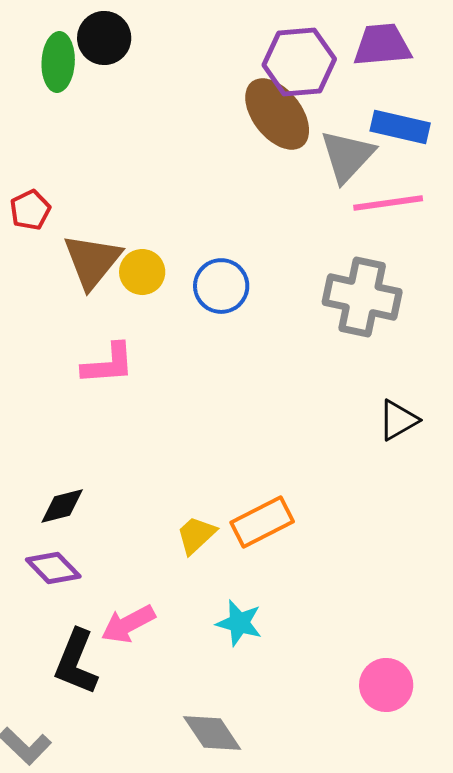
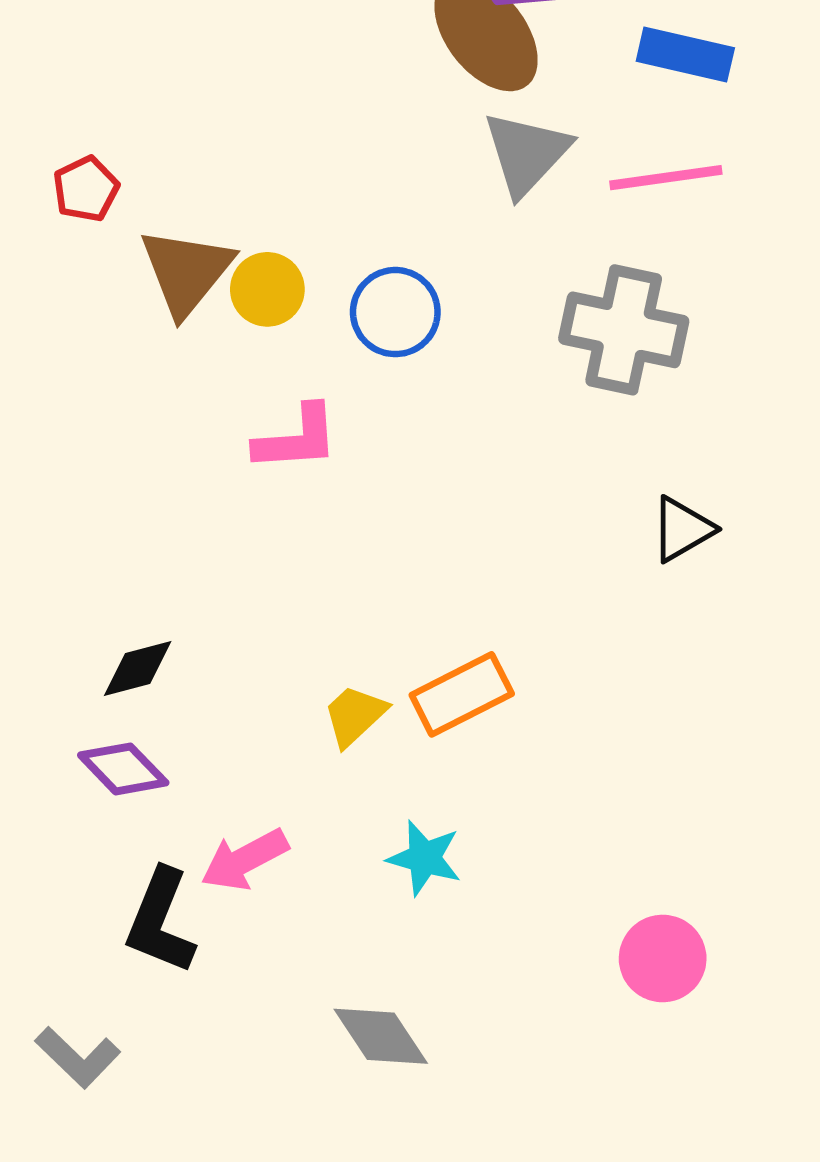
gray triangle: (347, 156) -> (527, 153), moved
pink L-shape: (108, 364) -> (296, 438), moved

